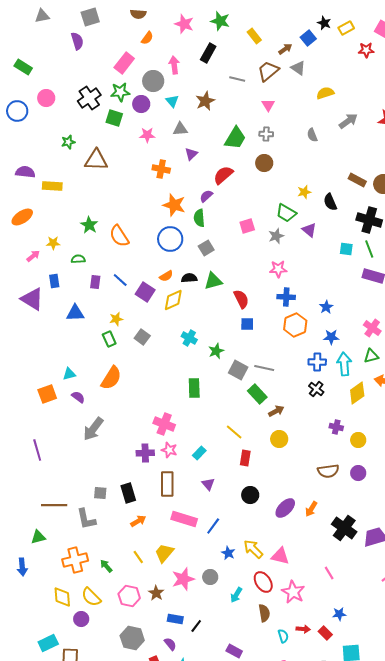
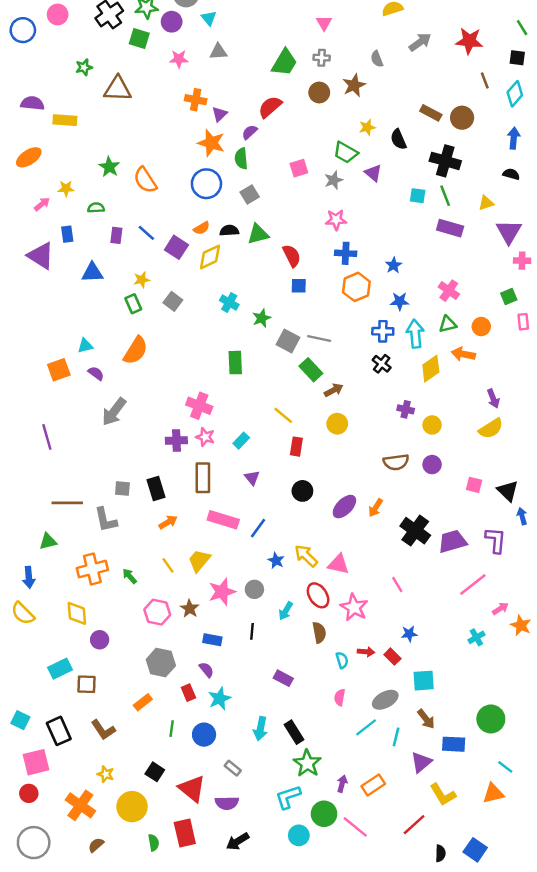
brown star: (205, 101) -> (354, 85), moved
purple triangle: (191, 154) -> (220, 114), moved
yellow semicircle: (91, 597) -> (23, 613), moved
black line: (196, 626) -> (252, 631), moved, turned -32

